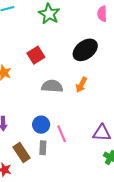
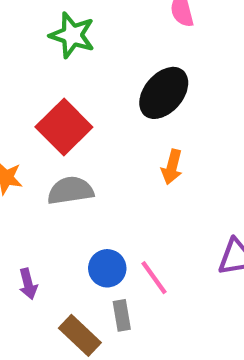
red square: (36, 55) -> (64, 127), size x1.4
gray semicircle: (52, 86) -> (70, 191), moved

